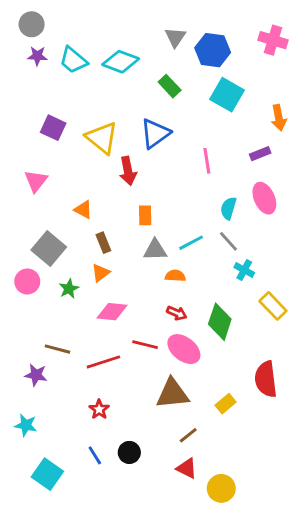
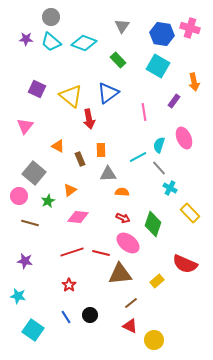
gray circle: (32, 24) -> (51, 17), moved
blue hexagon: (213, 50) -> (162, 34), moved
purple rectangle: (260, 154) -> (174, 101), moved, turned -32
brown rectangle: (103, 243) -> (80, 159), moved
cyan line: (191, 243) -> (138, 157), moved
red line: (145, 345) -> (101, 253), moved
brown line: (57, 349) -> (30, 223), moved
red semicircle: (266, 379) -> (185, 264), turned -60

